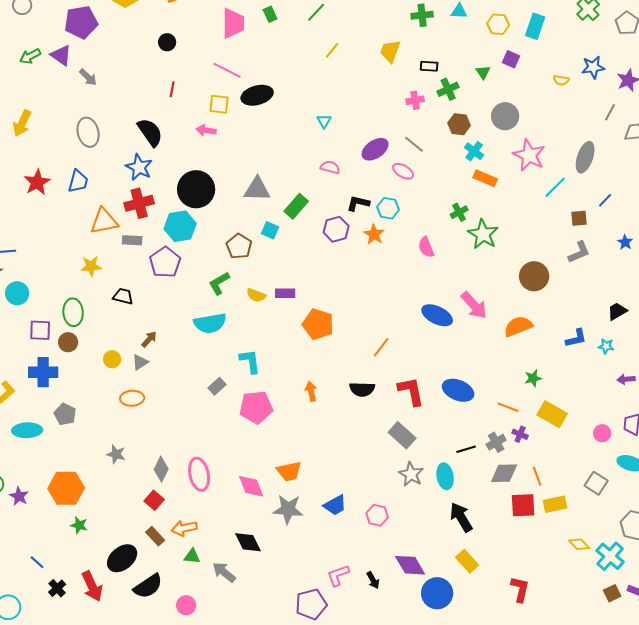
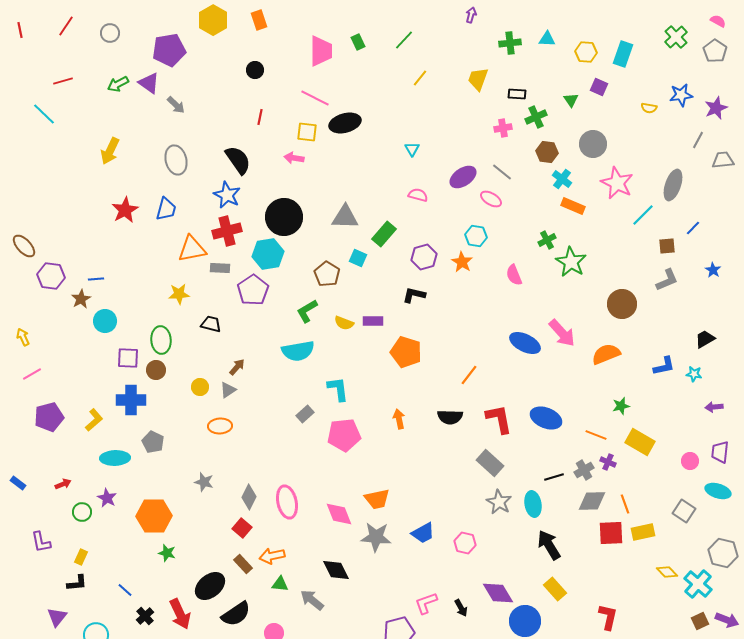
black L-shape: (358, 203) -> (414, 295), moved
purple star: (19, 496) -> (107, 498), moved

